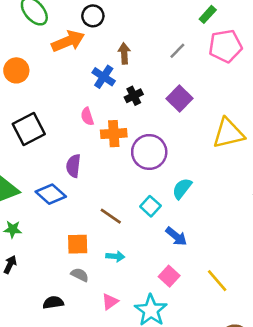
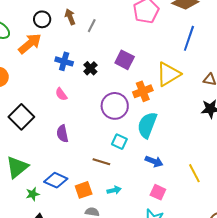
gray line: (177, 51) -> (92, 26), moved
brown arrow: (124, 53) -> (70, 17), moved
orange cross: (114, 134) -> (143, 91), moved
cyan semicircle: (182, 188) -> (147, 125), size x1.5
blue diamond: (51, 194) -> (56, 180), moved
cyan square: (150, 206) -> (119, 142), moved
yellow line: (217, 281) -> (194, 173), moved, turned 30

